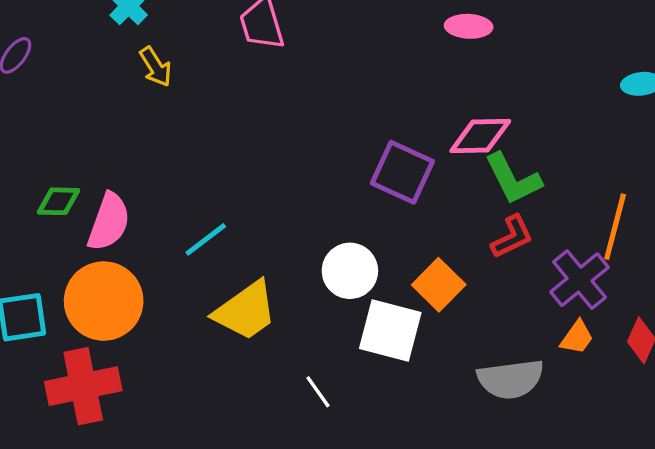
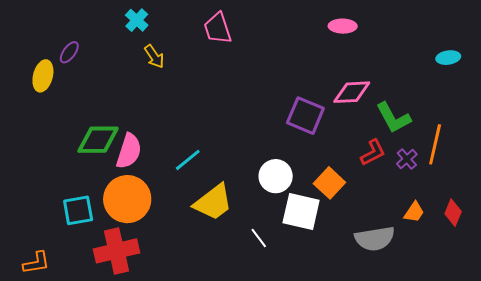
green L-shape: (513, 179) -> (393, 118), moved
green diamond: (59, 201) -> (98, 140), size x1.6
purple cross: (580, 280) -> (407, 159), moved, size x0.6
white line: (318, 392) -> (259, 238), moved

